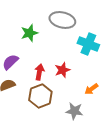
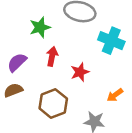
red arrow: (39, 72) -> (52, 56), moved

